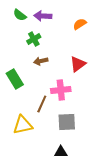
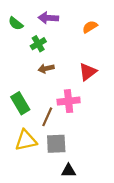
green semicircle: (20, 15) -> (16, 24), moved
green rectangle: (15, 79) -> (20, 103), moved
gray square: (67, 122) -> (56, 144), moved

